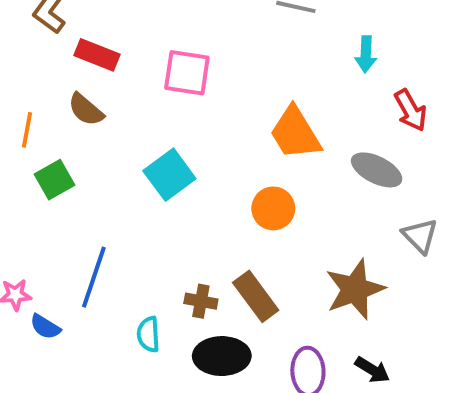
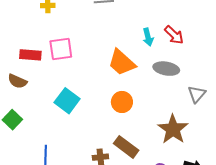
cyan arrow: (366, 54) -> (148, 37), moved
red rectangle: (97, 55) -> (30, 55), moved
gray triangle: (420, 236) -> (197, 94), turned 42

